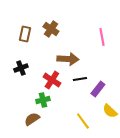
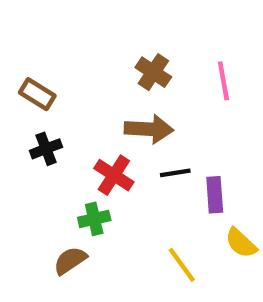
brown cross: (51, 29) -> (153, 72), moved
brown rectangle: (25, 34) -> (37, 94), moved, turned -70
purple rectangle: (98, 89) -> (215, 195), turned -42

